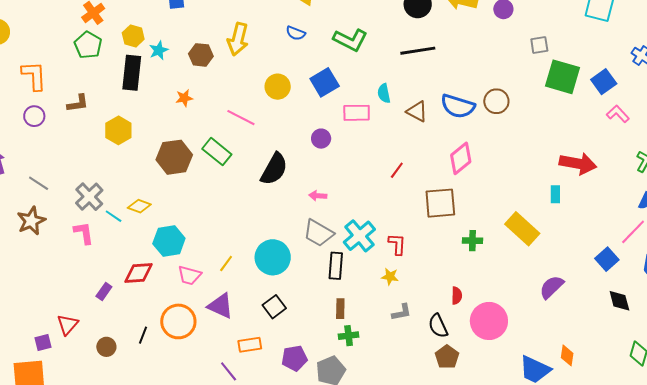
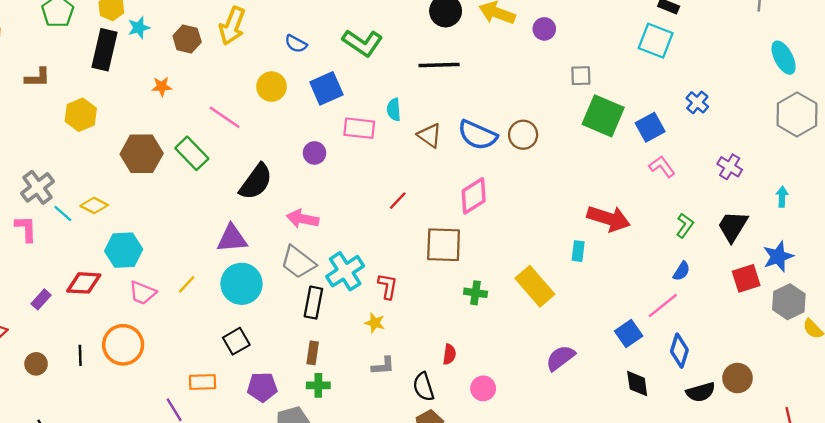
blue semicircle: (296, 33) -> (296, 44), moved
pink arrow: (318, 196) -> (303, 219), size x1.5
purple triangle: (220, 306) -> (232, 239), moved, turned -36
pink circle: (489, 321) -> (483, 388), size x0.6
black line: (143, 335) -> (80, 355), turned -30
purple pentagon: (294, 358) -> (262, 387), moved

